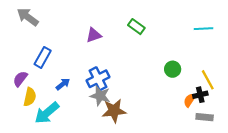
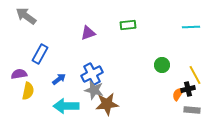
green rectangle: (136, 27) -> (128, 25), turned -42
purple semicircle: (20, 79) -> (19, 74), turned 42
cyan arrow: (47, 113) -> (66, 106), moved, turned 40

